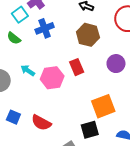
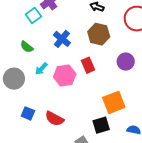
blue cross: (45, 28) -> (62, 39), moved, turned -30
green semicircle: (14, 38) -> (27, 47), moved
cyan arrow: (28, 70) -> (41, 69), turned -80

